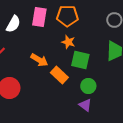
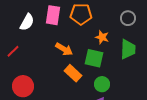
orange star: (68, 42) -> (102, 37), moved
orange arrow: (39, 60) -> (64, 49), moved

